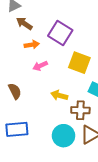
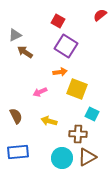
purple square: (60, 33) -> (66, 46), moved
orange arrow: (32, 45) -> (60, 72), moved
yellow arrow: (59, 95) -> (49, 121), moved

